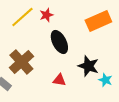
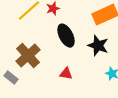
black star: (88, 66) -> (98, 46), moved

